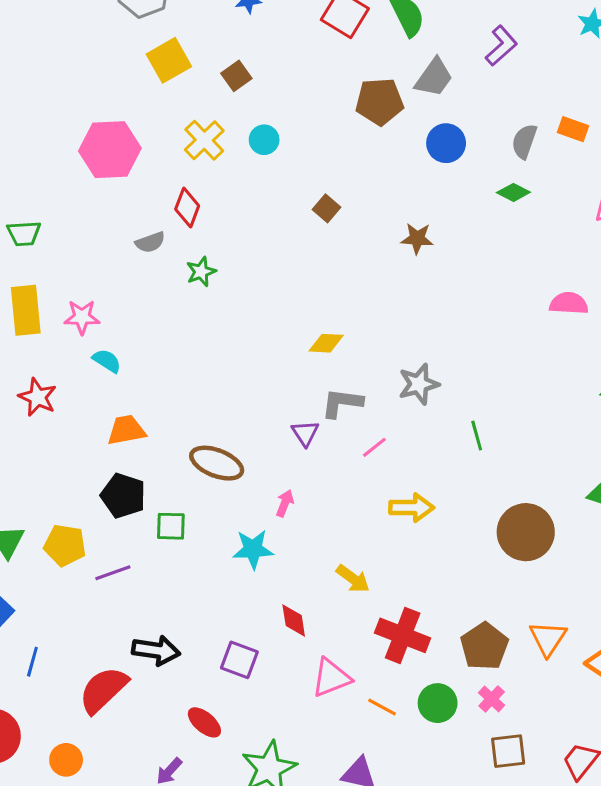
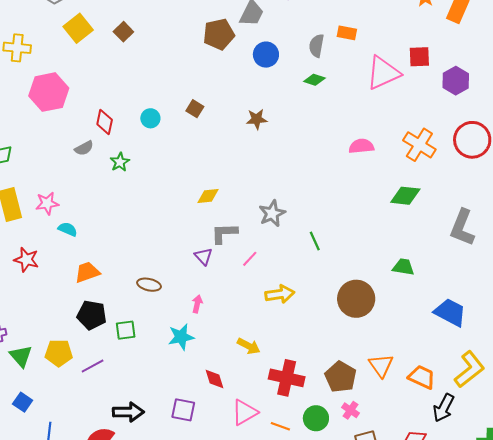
yellow cross: (204, 140) -> (17, 48), moved, turned -32
cyan circle: (264, 140) -> (150, 118), moved
brown ellipse: (217, 463) -> (149, 285), size x0.7

